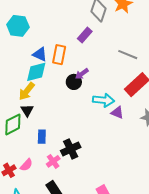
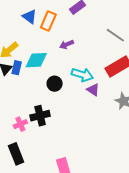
cyan diamond: (36, 72) -> (36, 60), moved
black circle: (74, 82) -> (55, 84), moved
blue rectangle: (42, 137) -> (17, 68), moved

